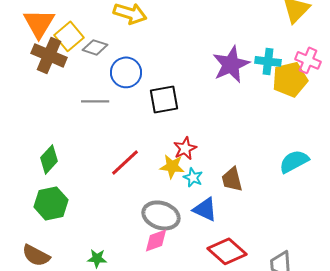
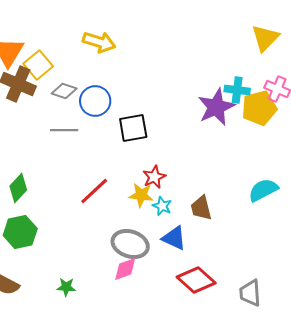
gray diamond: (95, 47) -> (64, 91), moved
purple star: (231, 64) -> (216, 107), moved

